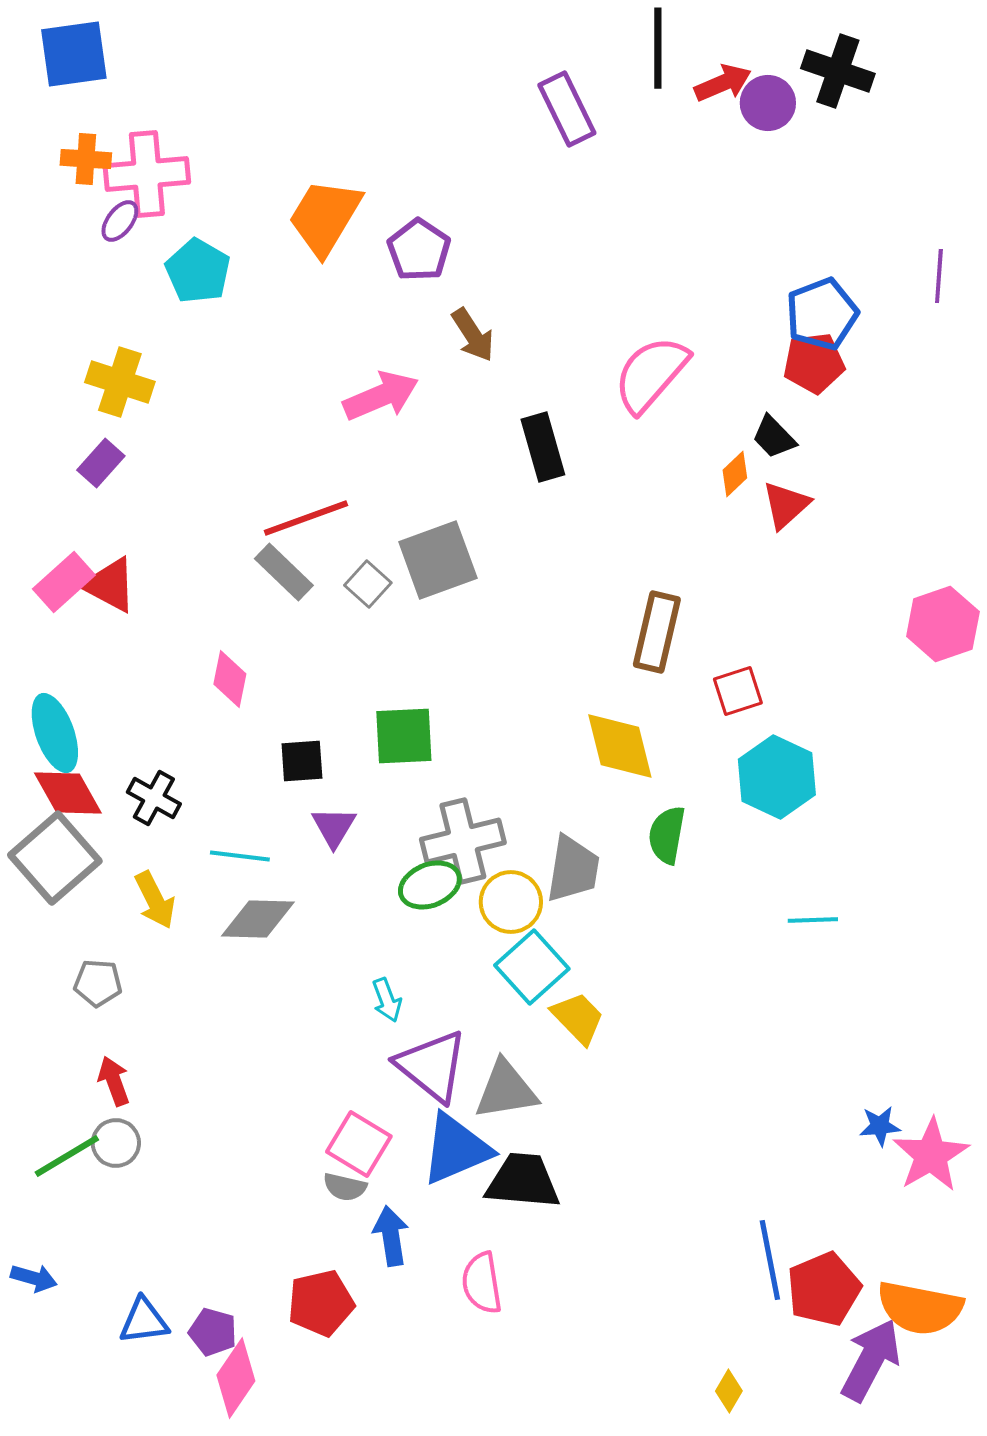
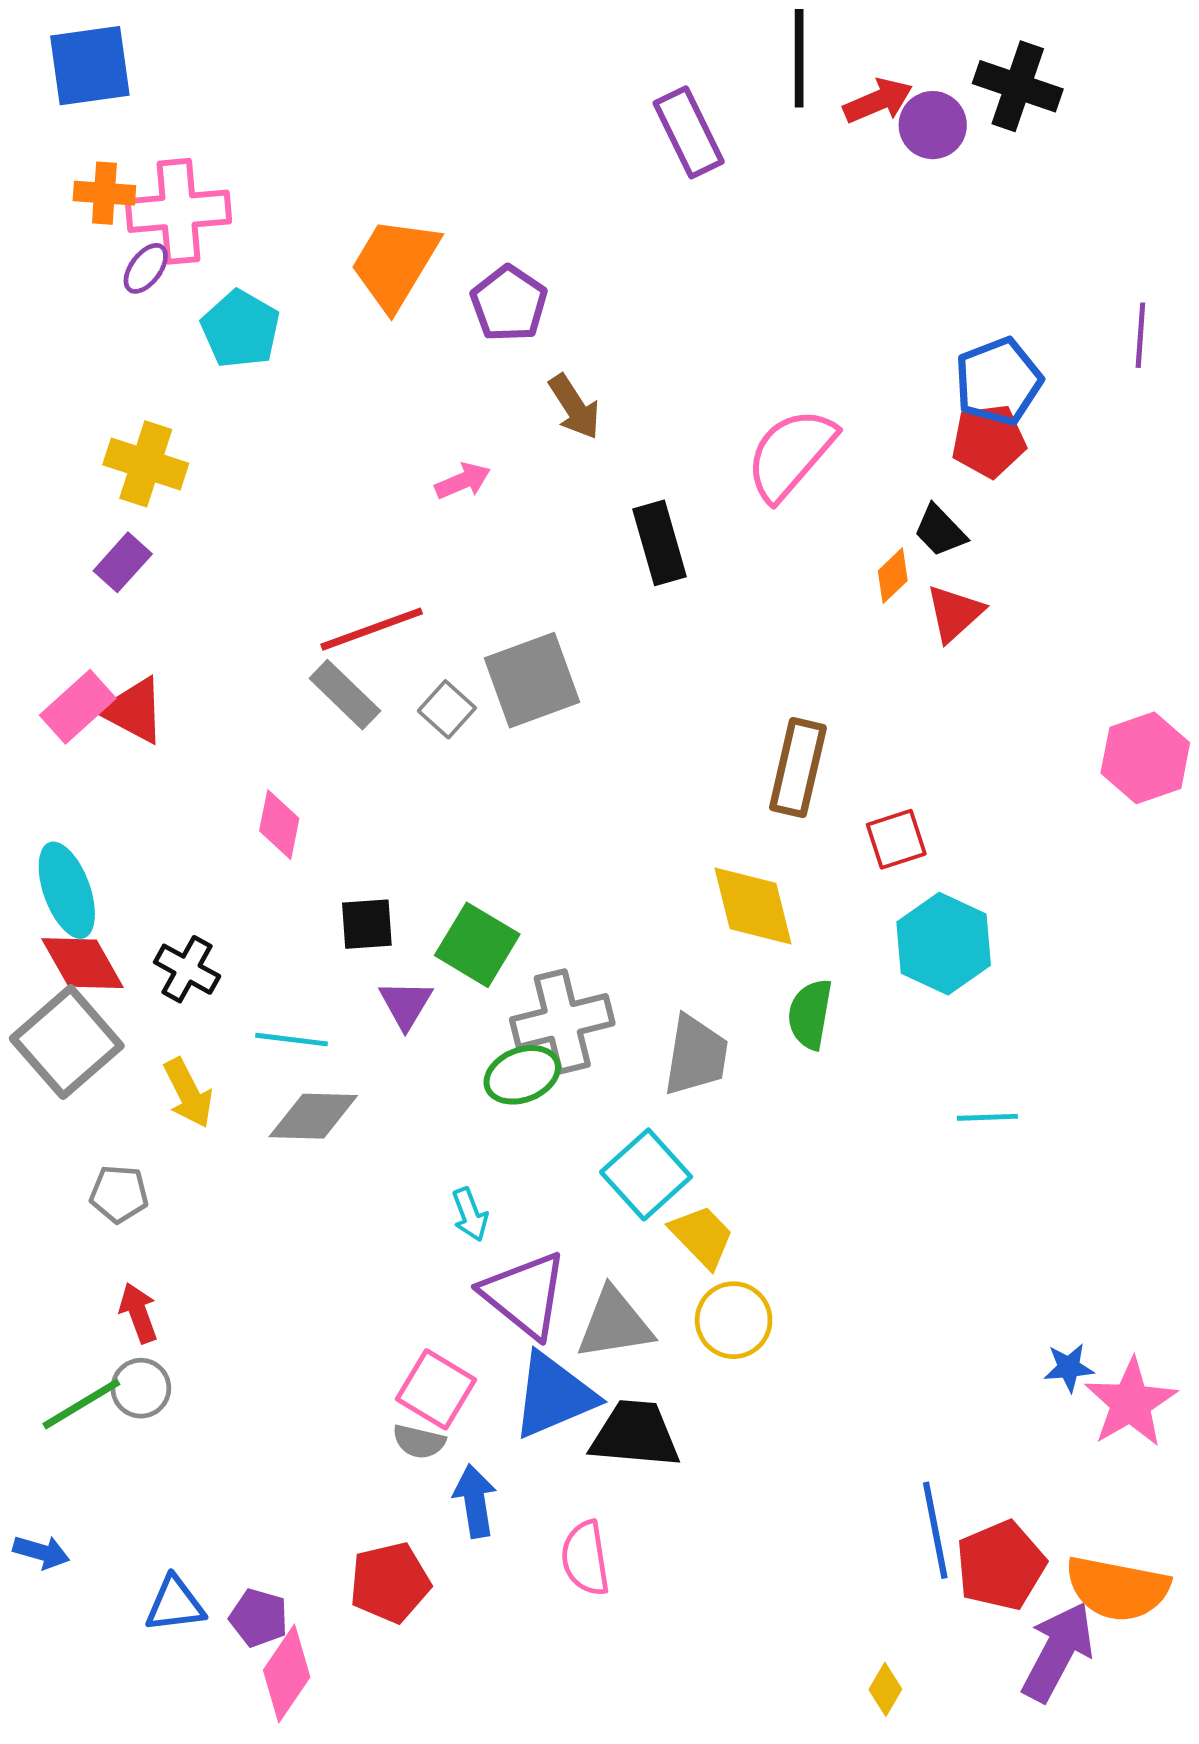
pink arrow: (381, 396) -> (463, 481), size x0.6
green square: (404, 736) -> (477, 945), moved, turned 34
yellow circle: (511, 902) -> (734, 1320), moved

